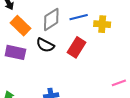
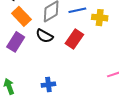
purple rectangle: (15, 52) -> (16, 42), turned -72

